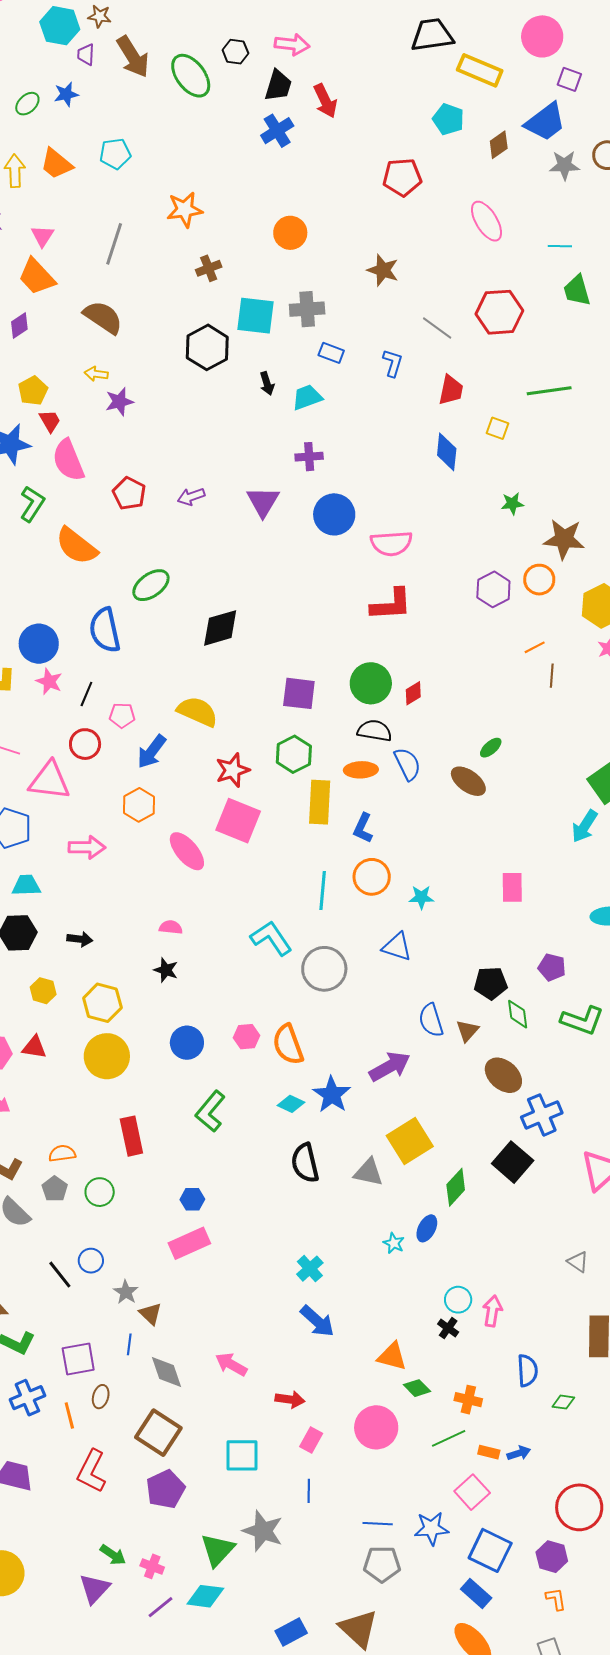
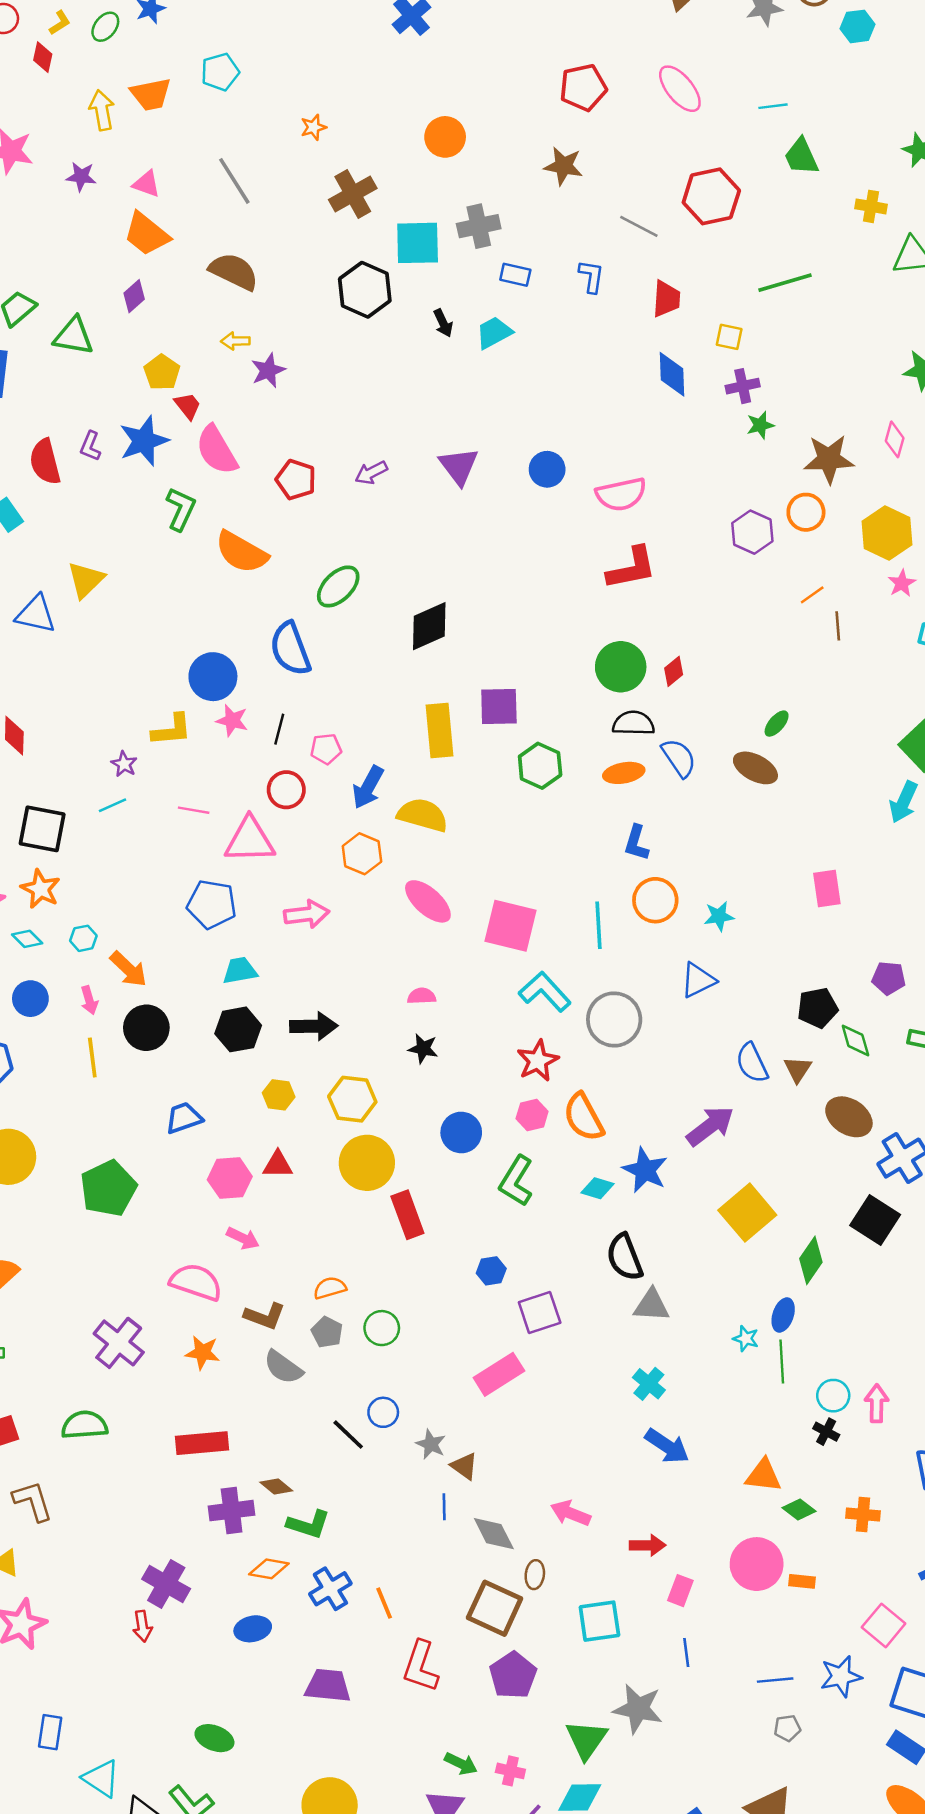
orange trapezoid: (56, 164) -> (151, 94), turned -42
red pentagon: (402, 177) -> (583, 87), moved
orange star: (185, 210) -> (313, 127), size x0.6
pink triangle: (42, 236) -> (146, 184), turned -35
gray line: (114, 244) -> (234, 181), turned -42
brown cross: (209, 268) -> (353, 194), size x1.5
purple cross: (309, 457) -> (743, 386), moved
blue circle: (334, 514) -> (547, 469), size x0.7
purple square: (299, 693) -> (499, 706), moved
yellow semicircle: (197, 712) -> (423, 815), moved
red star: (233, 770) -> (538, 1061), moved
yellow rectangle: (320, 802) -> (440, 731), moved
pink square: (238, 821) -> (510, 926), moved
black arrow: (80, 939) -> (314, 1026), size x1.5
blue triangle: (397, 947) -> (698, 980), turned -36
green L-shape: (210, 1111) -> (516, 1181), moved
red rectangle: (131, 1136) -> (407, 1215), moved
gray triangle: (369, 1172) -> (652, 1305), moved
blue hexagon: (192, 1199) -> (491, 1271), moved
purple square: (78, 1359) -> (540, 1313), moved
brown ellipse: (101, 1397) -> (535, 1575), moved
green line: (449, 1438) -> (782, 1362), moved, turned -60
orange rectangle: (489, 1452) -> (802, 1581), moved
gray pentagon: (382, 1564) -> (787, 1728), size x0.6

